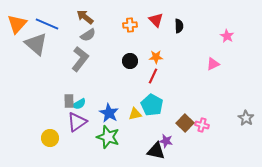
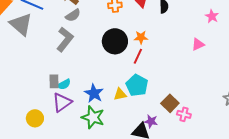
black circle: (130, 61) -> (115, 41), size x1.6
pink cross: (202, 125) -> (184, 114), moved

